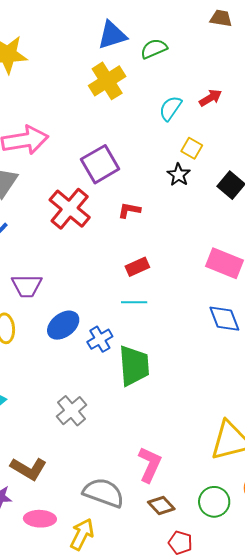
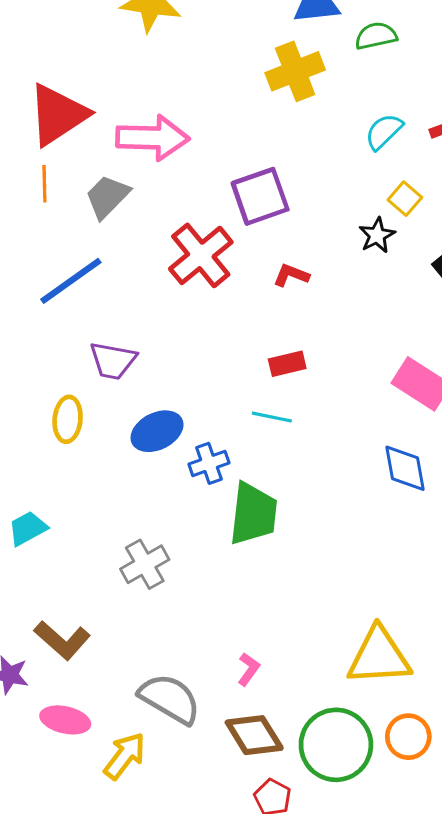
pink L-shape: (150, 465) -> (249, 669), size x0.6
green circle: (214, 502) -> (336, 745), size x1.5
brown diamond: (161, 506) -> (254, 735), size x1.4

